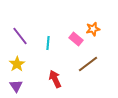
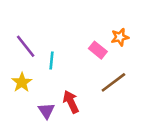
cyan line: (48, 43) -> (51, 60), moved
purple triangle: (16, 86) -> (46, 111), moved

